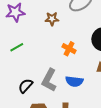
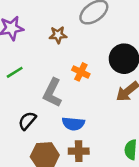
gray L-shape: (49, 80) -> (52, 93), moved
blue semicircle: (74, 81) -> (73, 124), moved

